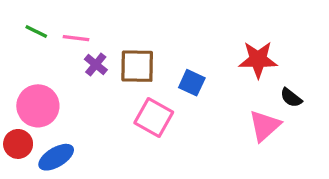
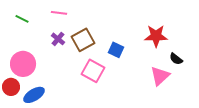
pink line: (76, 38) -> (59, 13), moved
brown square: (137, 66) -> (83, 40), turned -30

